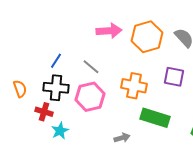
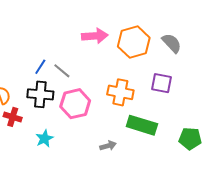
gray line: (91, 67) -> (62, 71), moved
red cross: (44, 112) -> (13, 117), moved

